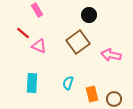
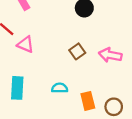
brown square: (78, 42) -> (77, 51), moved, size x0.6
cyan semicircle: (68, 83) -> (60, 88), turned 72

